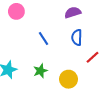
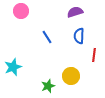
red line: (92, 57) -> (94, 55), turned -40
green star: (40, 71) -> (48, 86), moved

